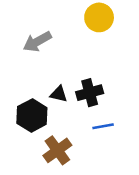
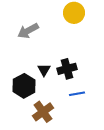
black triangle: (59, 94) -> (44, 70), turned 48

